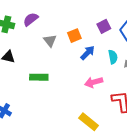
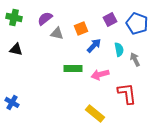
purple semicircle: (31, 19) -> (45, 18), moved
gray triangle: (50, 41) -> (57, 33), turned -40
green rectangle: (39, 77) -> (73, 68), moved

